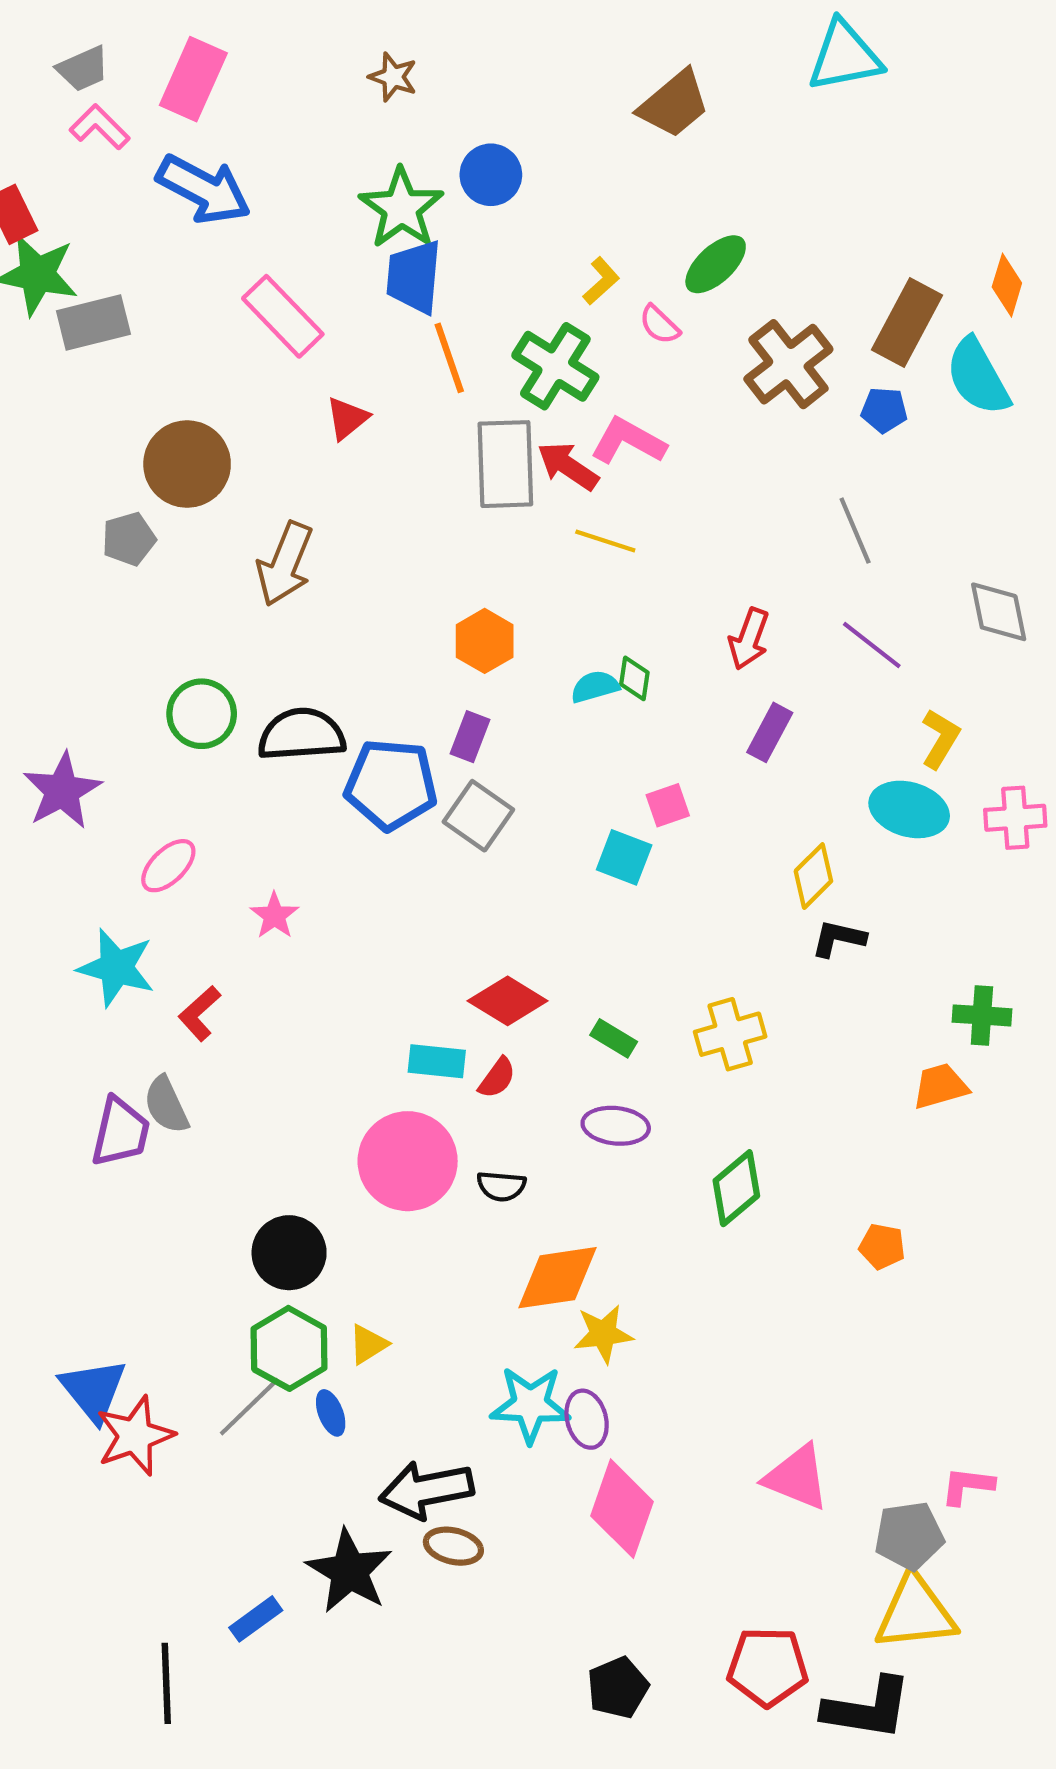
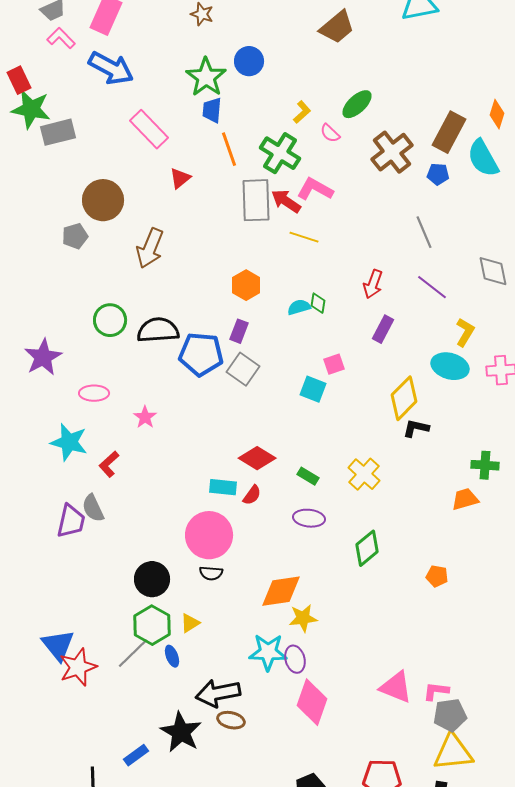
blue trapezoid: (414, 277) -> (212, 110), size x0.7
pink ellipse: (168, 866) -> (94, 393), turned 44
yellow diamond: (813, 876) -> (404, 398), size x1.4
yellow cross: (730, 1034) -> (364, 474), turned -32
black semicircle: (501, 1186) -> (211, 573), moved
pink L-shape: (967, 1486) -> (436, 691), moved

